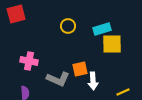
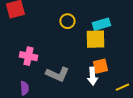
yellow square: (112, 44) -> (95, 39), moved
orange square: (80, 69) -> (100, 66), moved

